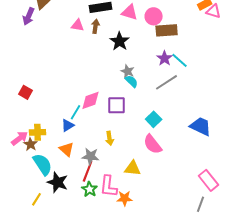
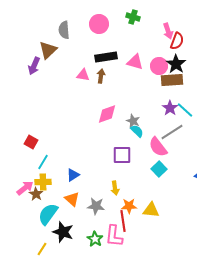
black star: (120, 41) -> (176, 64), moved
pink diamond: (91, 100) -> (107, 114), moved
cyan line: (76, 112) -> (43, 162), moved
pink semicircle: (153, 144) -> (158, 147), moved
cyan semicircle: (43, 164) -> (48, 214), turned -110
yellow triangle: (133, 168) -> (151, 210), moved
red line: (88, 171) -> (123, 221), moved, turned -30
orange star: (125, 198) -> (129, 206), moved

